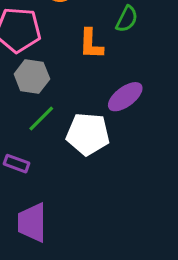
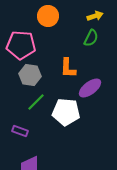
orange L-shape: (91, 44) -> (68, 68), moved

